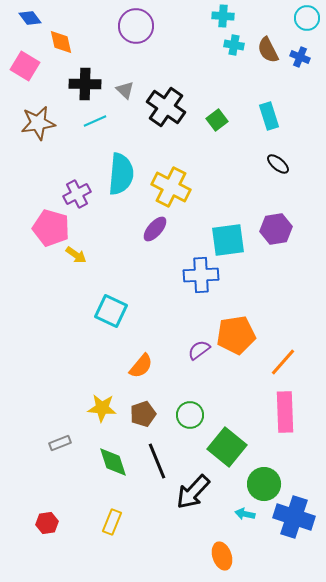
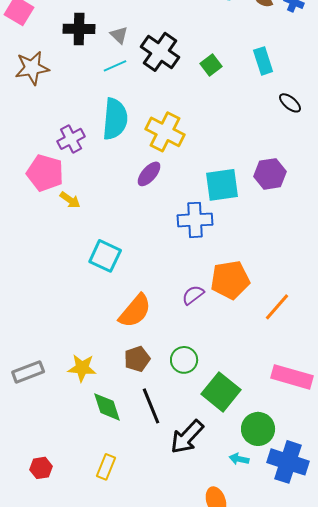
cyan line: (95, 121) -> (115, 66), moved
black ellipse: (278, 164) -> (290, 103), moved
orange semicircle: (141, 366) -> (135, 311), size x1.4
yellow star: (102, 408) -> (82, 368), moved
pink rectangle: (285, 412) -> (292, 377), moved, turned -72
gray rectangle: (60, 443) -> (28, 372), moved, size x1.4

